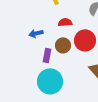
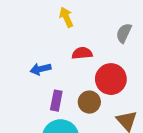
brown circle: (63, 45) -> (89, 102), moved

